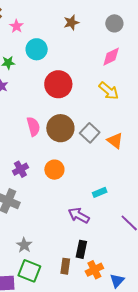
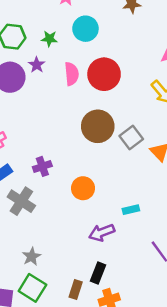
pink semicircle: (33, 127) -> (72, 74), moved
orange circle: (54, 170) -> (83, 188), moved
purple arrow: (79, 215) -> (102, 233), turned -60

